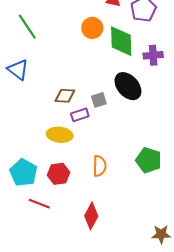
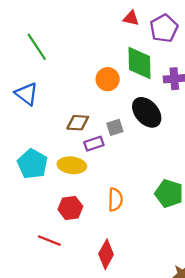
orange circle: (92, 28) -> (108, 79), moved
cyan pentagon: (23, 173) -> (32, 164), moved

